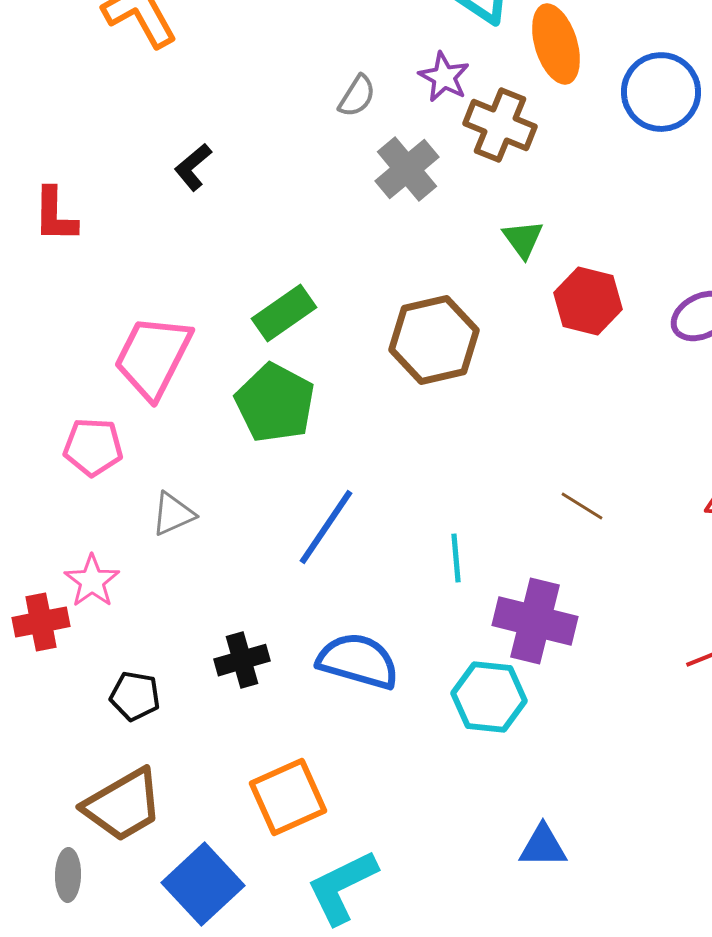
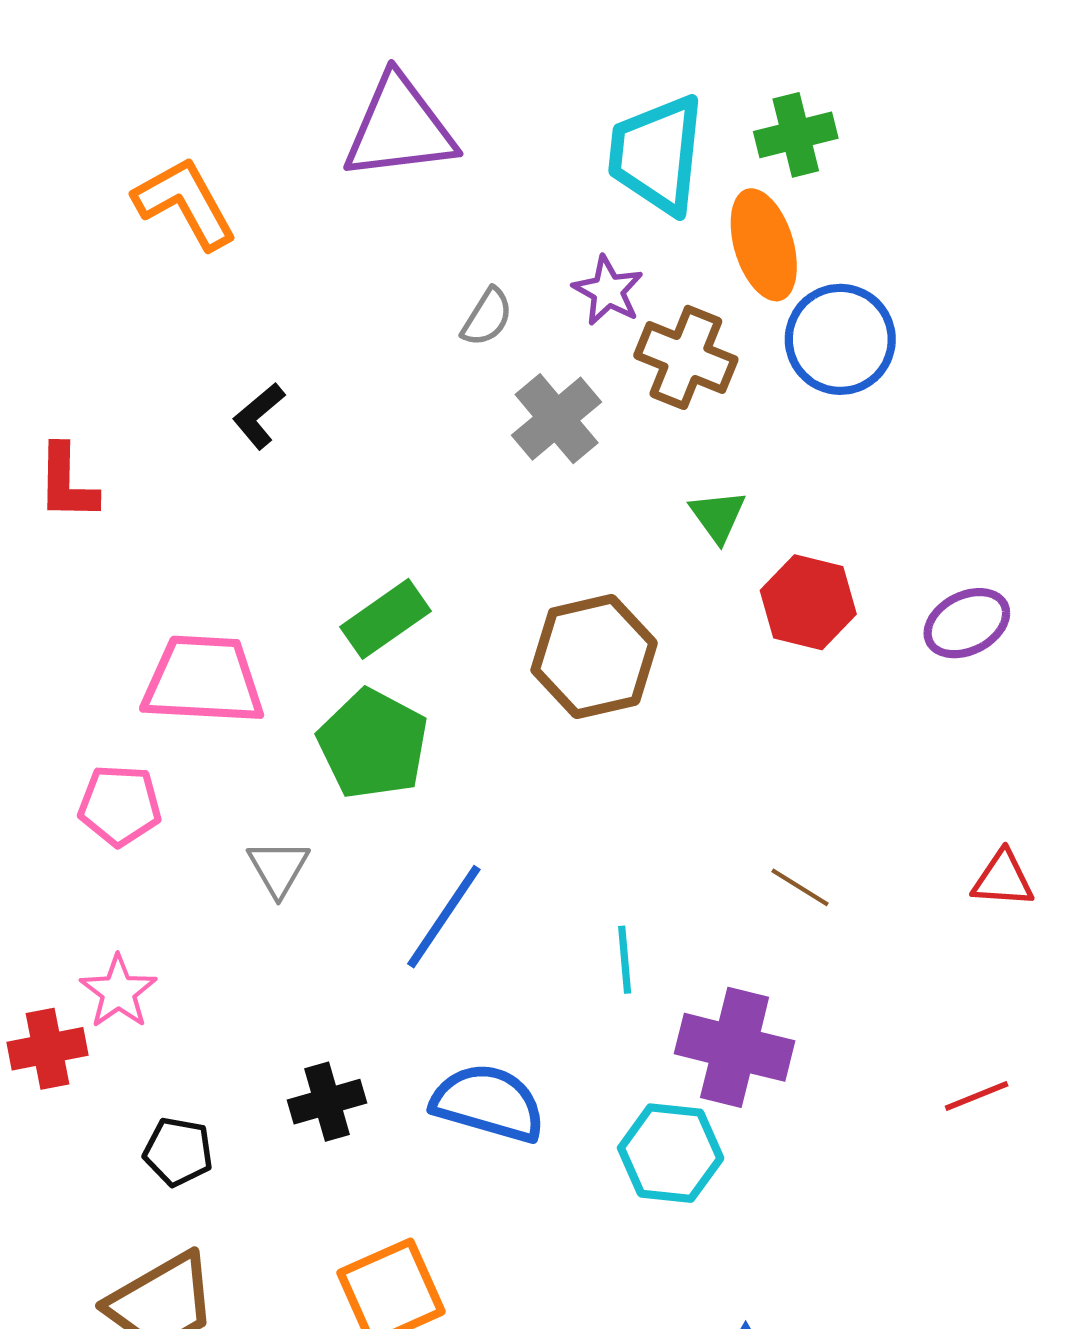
blue circle: (661, 92) -> (840, 339), moved
pink trapezoid: (153, 357) -> (203, 680), turned 66
gray triangle: (173, 514) -> (278, 868), moved, turned -36

